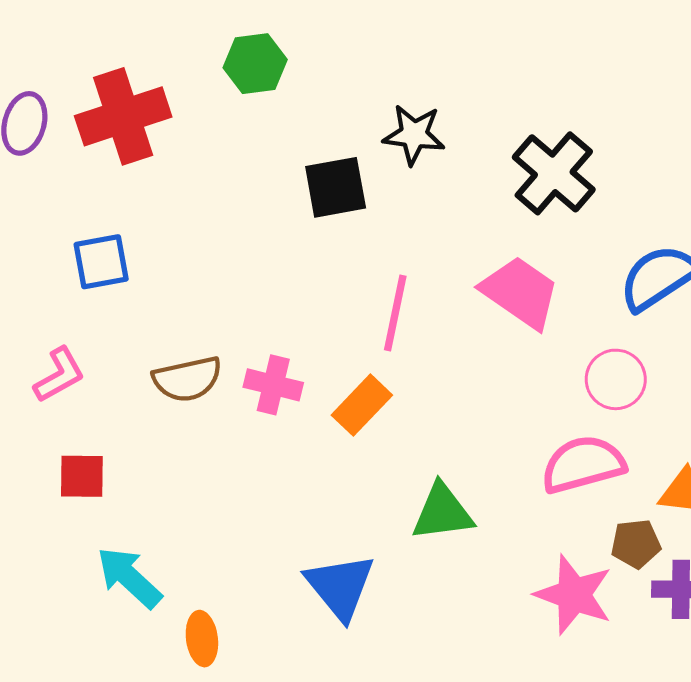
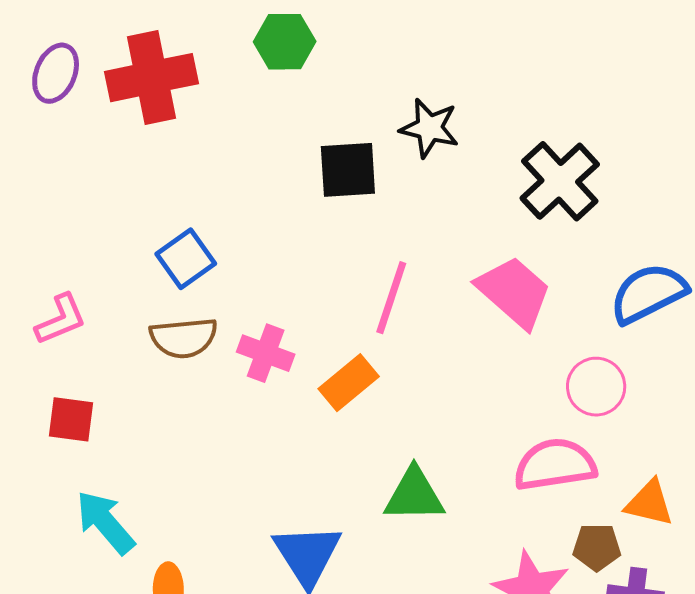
blue square: (101, 262) -> (186, 259), moved, turned -32

